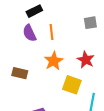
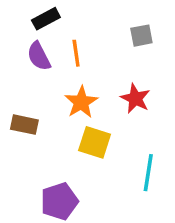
yellow square: (72, 85) -> (95, 142), moved

